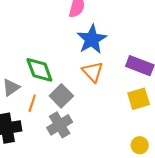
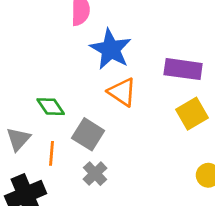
green diamond: (39, 70) -> (51, 107), size x0.7
gray cross: (60, 125) -> (95, 174), size x0.7

